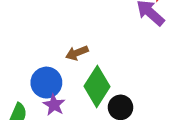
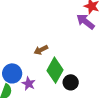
blue circle: (46, 83) -> (12, 73), moved

